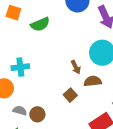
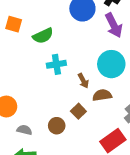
cyan cross: (20, 67) -> (56, 64), moved
brown circle: (37, 114) -> (57, 126), moved

